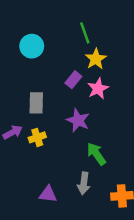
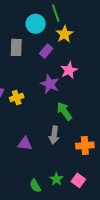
cyan circle: (32, 46) -> (36, 24), moved
pink star: (98, 89) -> (69, 70), moved
gray rectangle: (36, 103) -> (16, 47), moved

